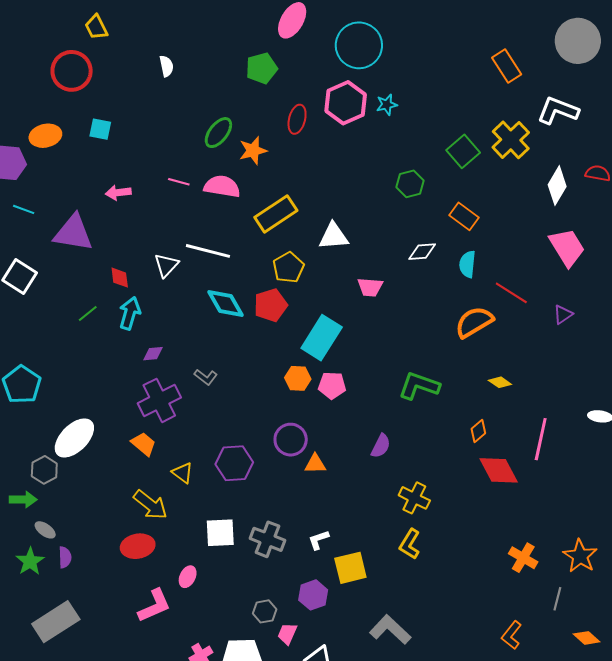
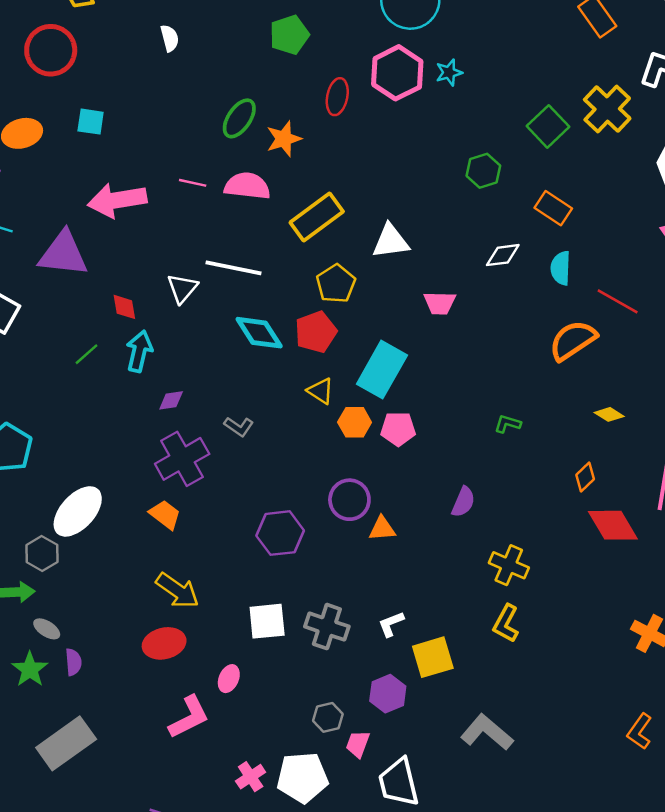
pink arrow: (118, 193) -> (117, 200), size x1.8
green L-shape: (419, 386) -> (508, 424), size x0.5
yellow triangle: (182, 473) -> (321, 391), moved

